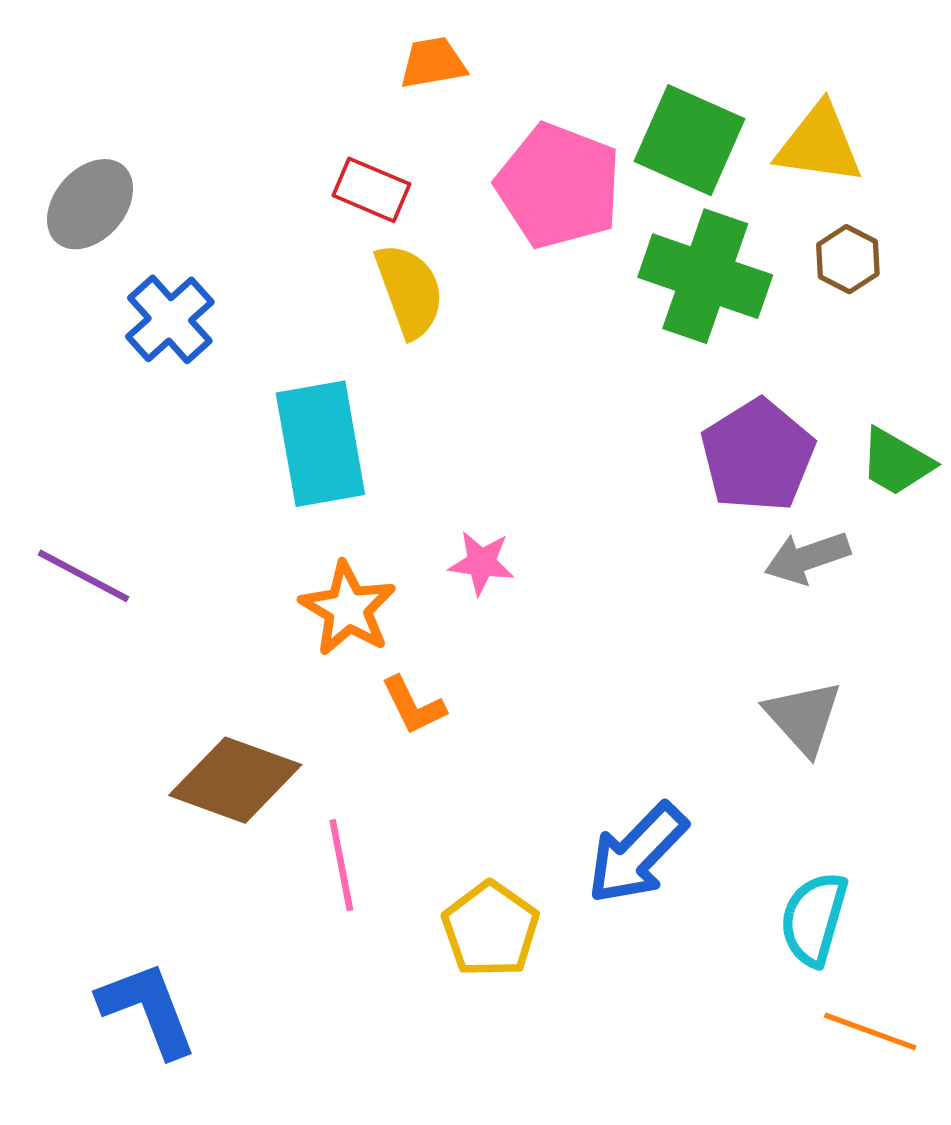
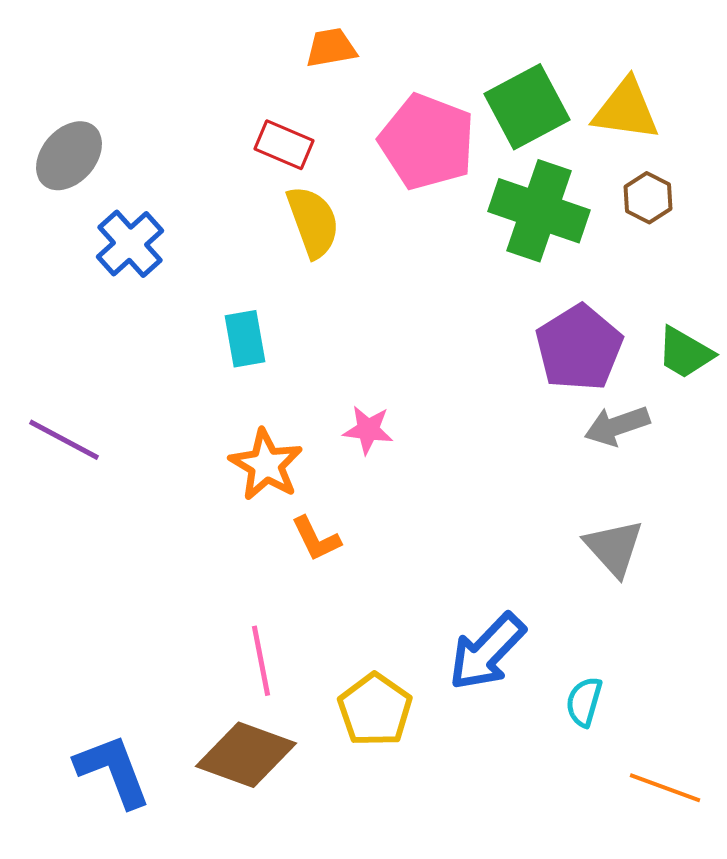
green square: (690, 140) -> (527, 107), turned 38
cyan rectangle: (320, 444) -> (245, 339), size x0.6
brown diamond: (235, 780) -> (246, 755), moved
cyan semicircle: (814, 919) -> (584, 702), moved, size x0.7

